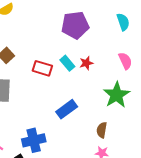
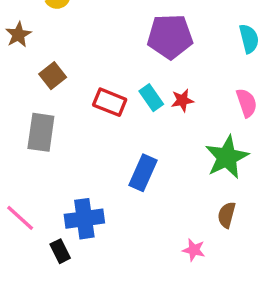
blue rectangle: (67, 109) -> (143, 173), turned -35
brown semicircle: (102, 130) -> (227, 215), moved

